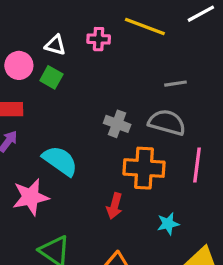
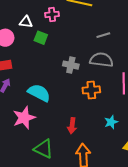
green square: (51, 77) -> (41, 38), moved
orange cross: (144, 168) -> (91, 90), size x0.7
red arrow: (114, 206) -> (72, 126), moved

